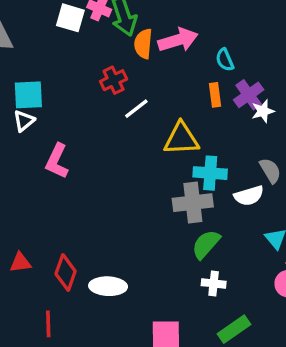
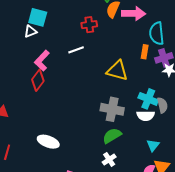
cyan semicircle: (225, 60) -> (157, 33), size x1.6
white line: (136, 109) -> (76, 50), moved
cyan cross: (210, 173) -> (148, 99), moved
red diamond: (66, 272) -> (38, 80), moved
white cross: (214, 283) -> (109, 159), turned 32

